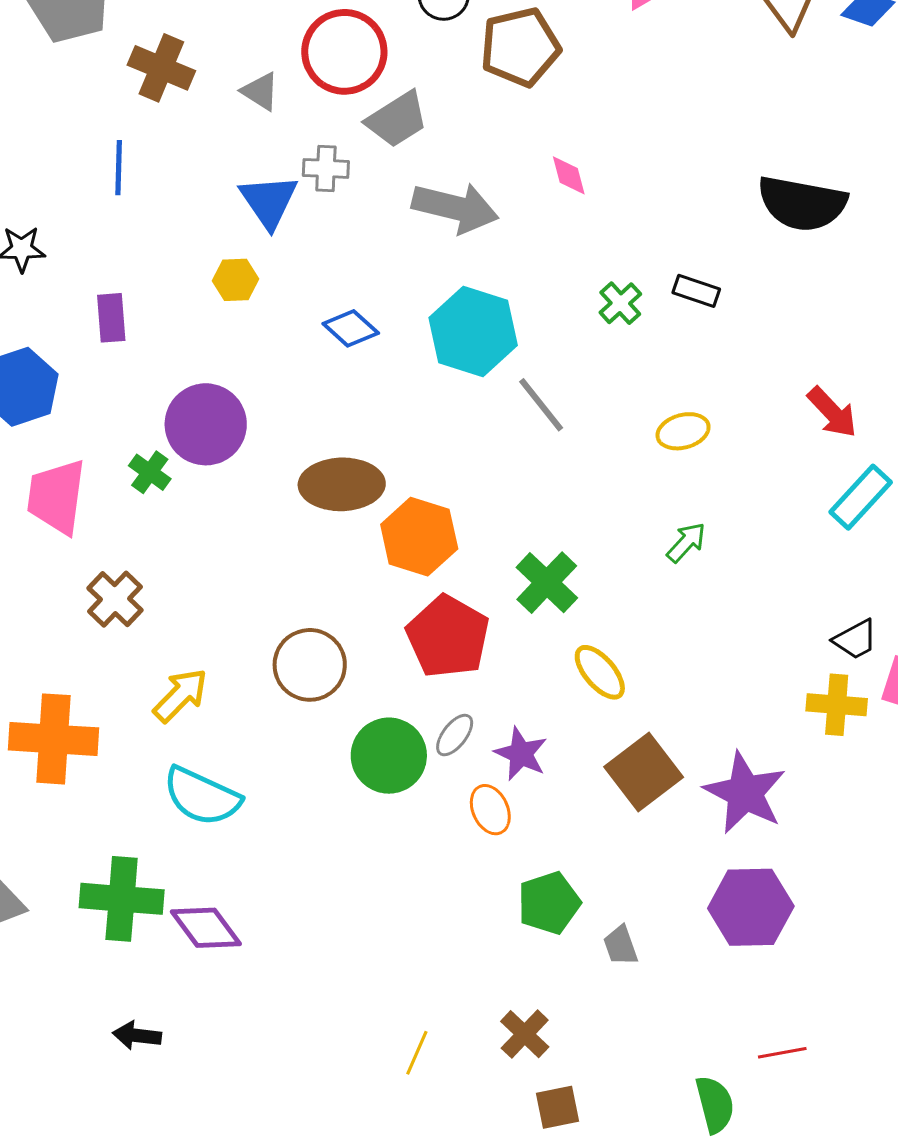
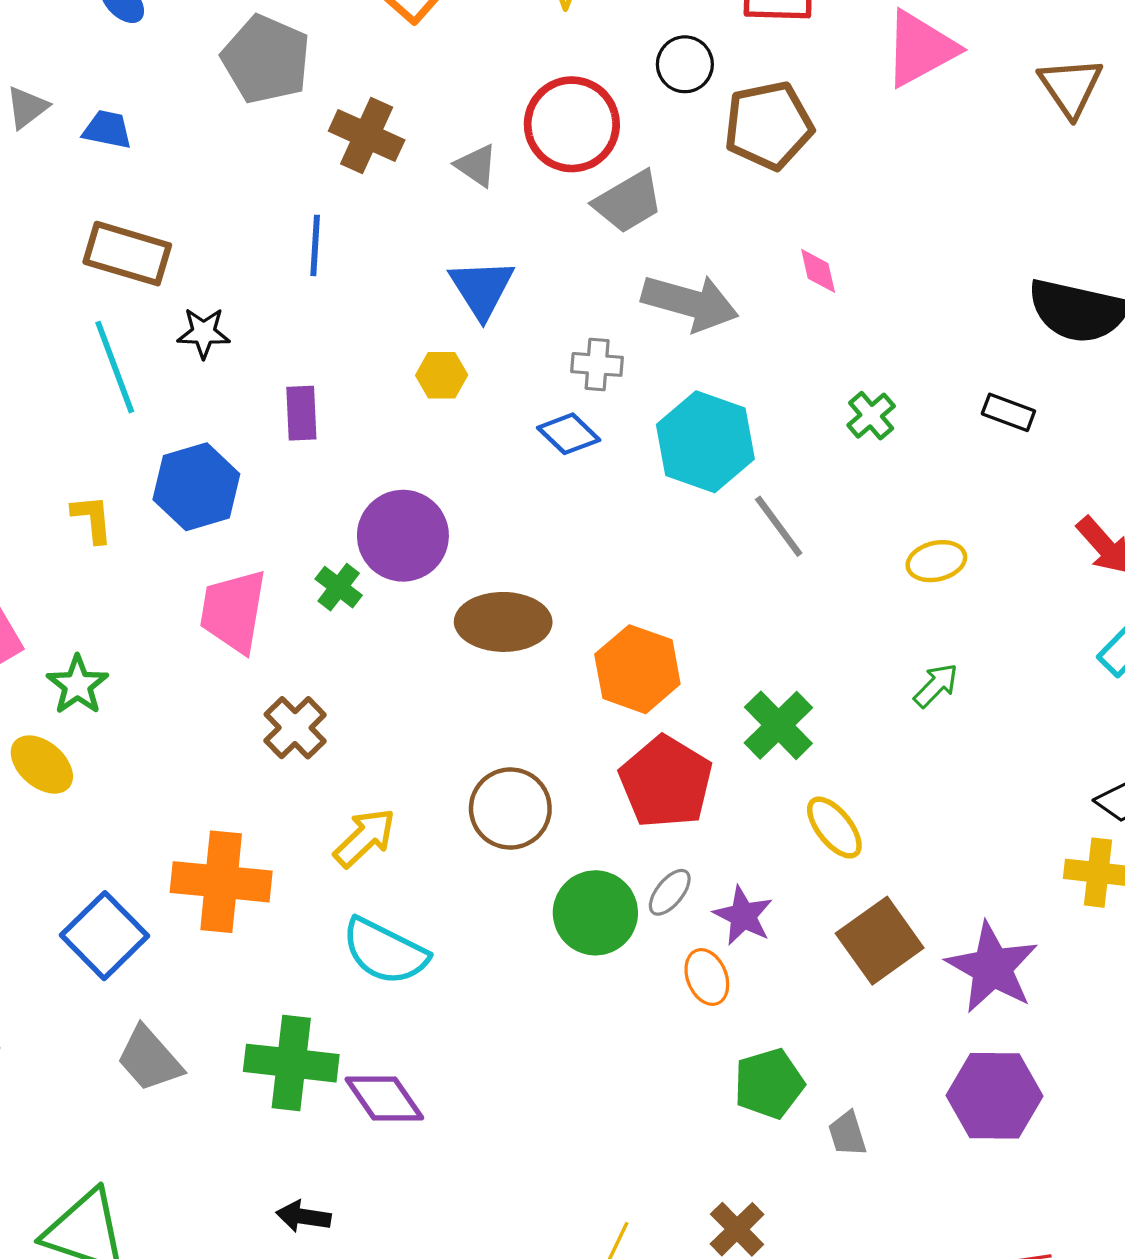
gray cross: (326, 168) -> (597, 364), moved
black rectangle: (696, 291) -> (1008, 412), moved
brown ellipse: (342, 484) -> (503, 622), moved

